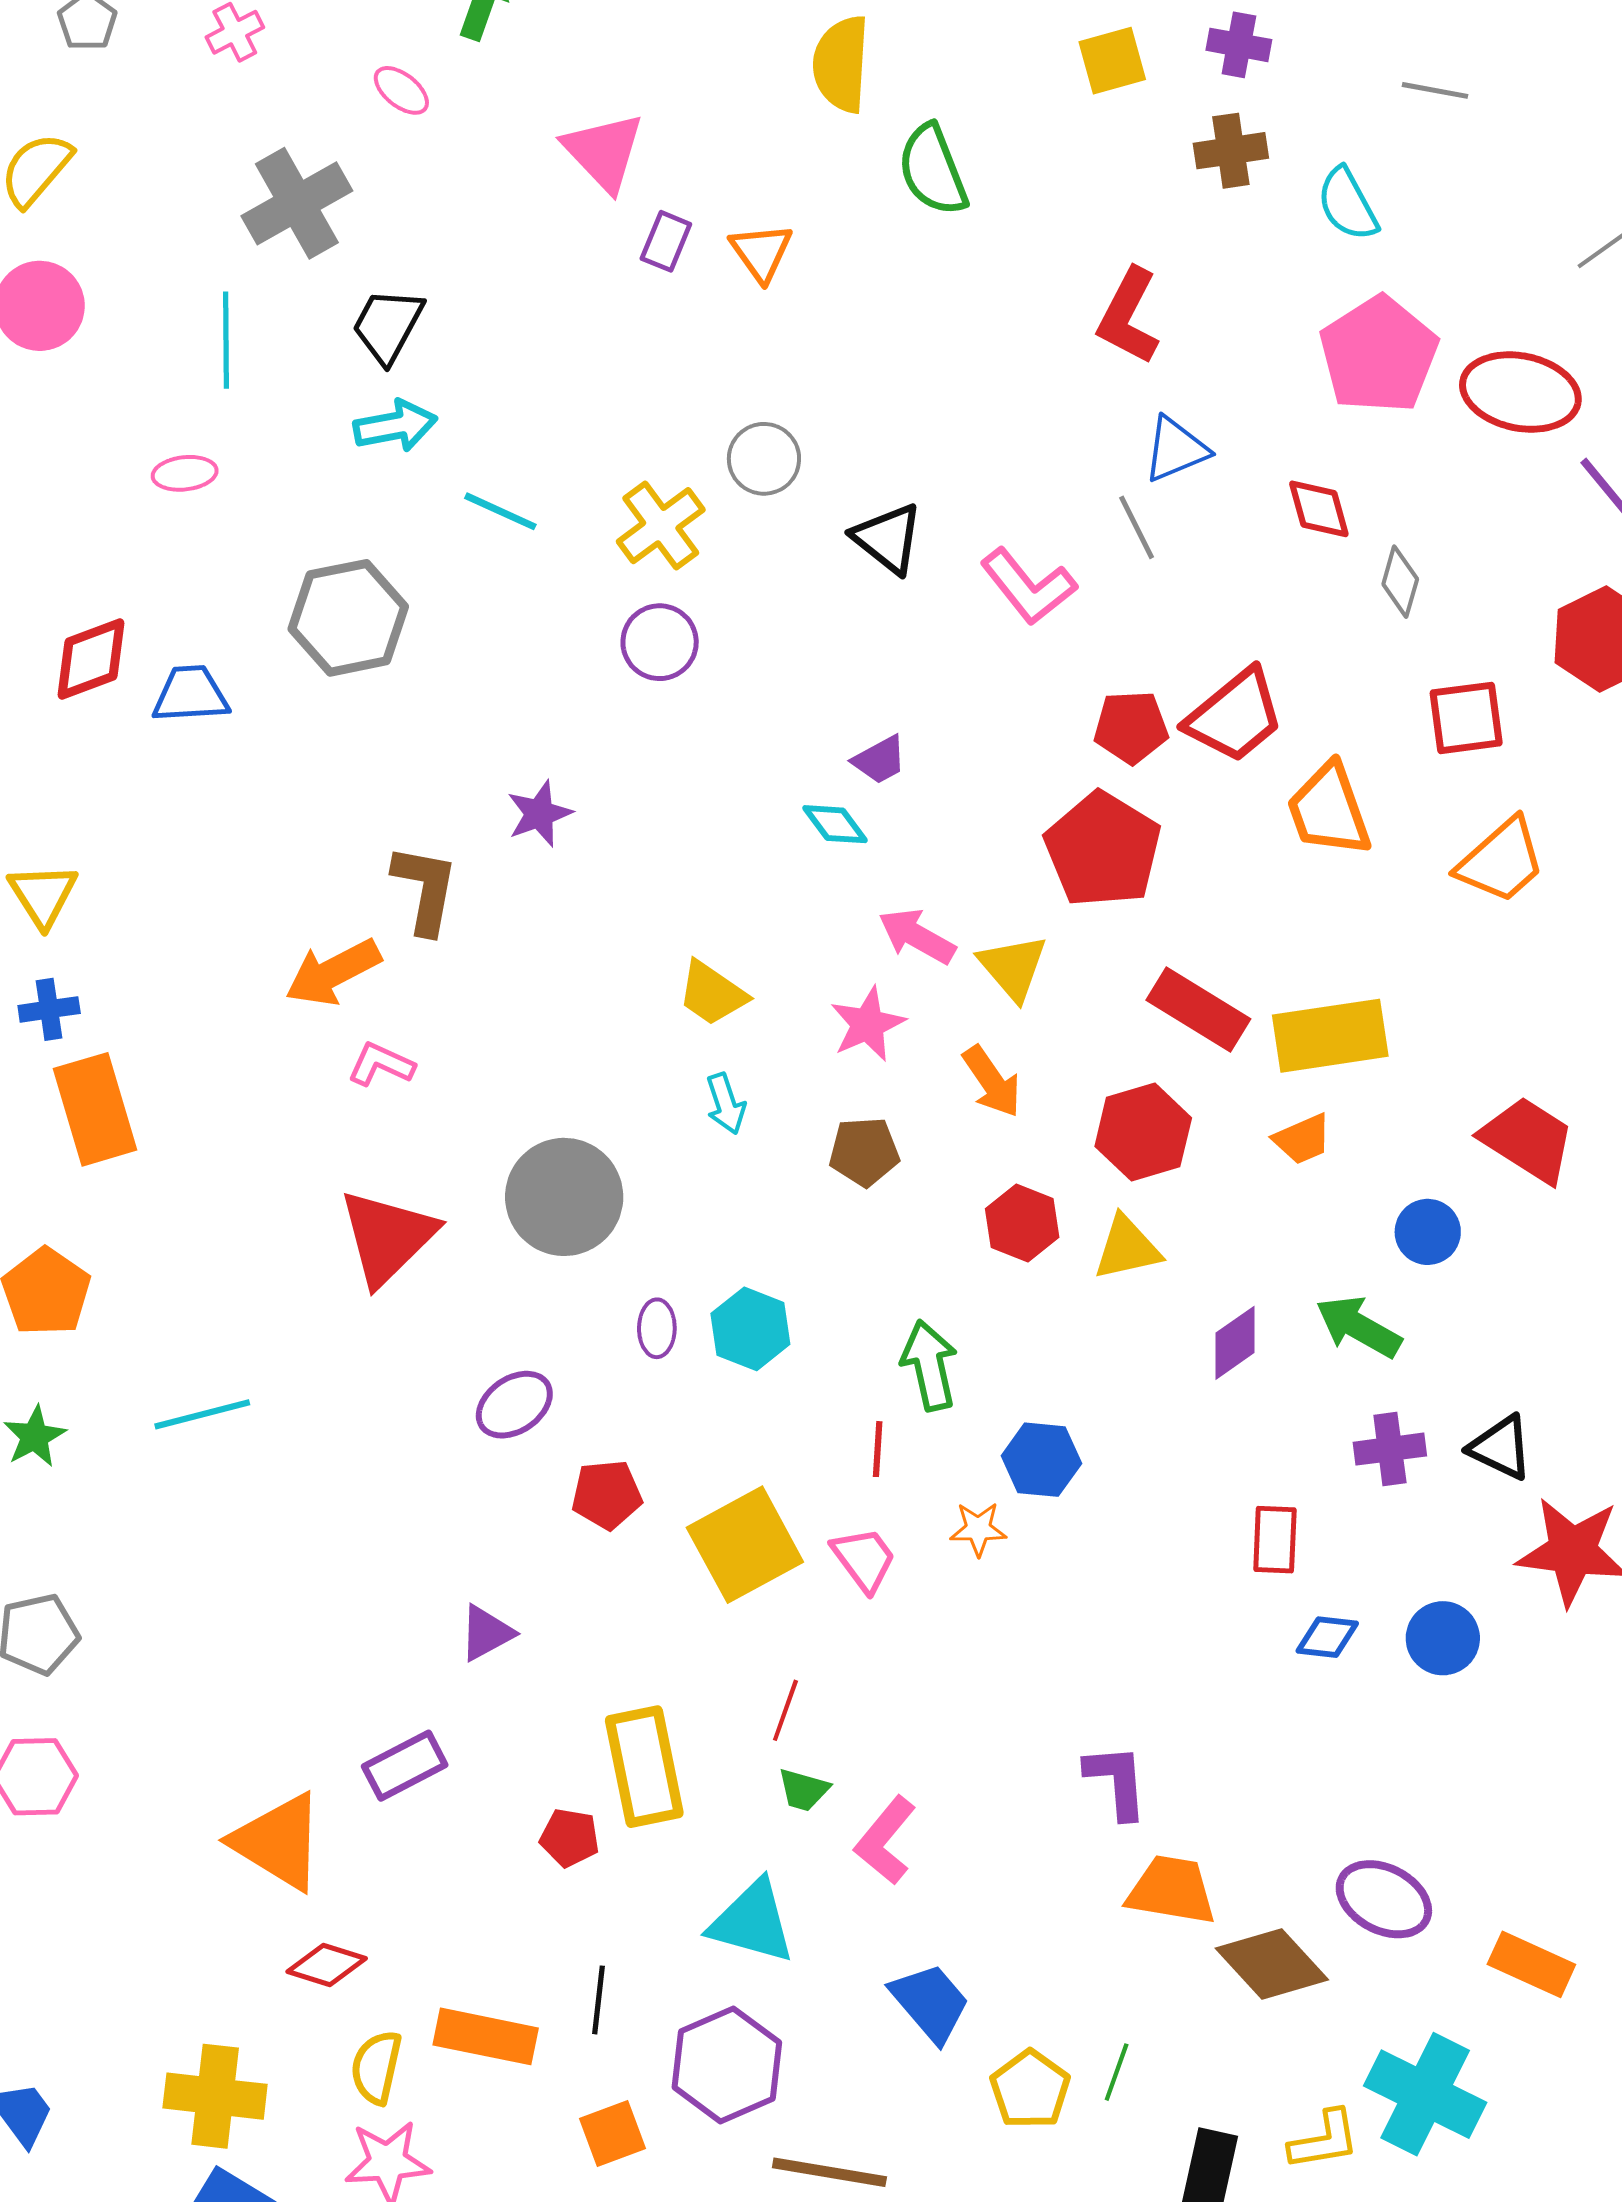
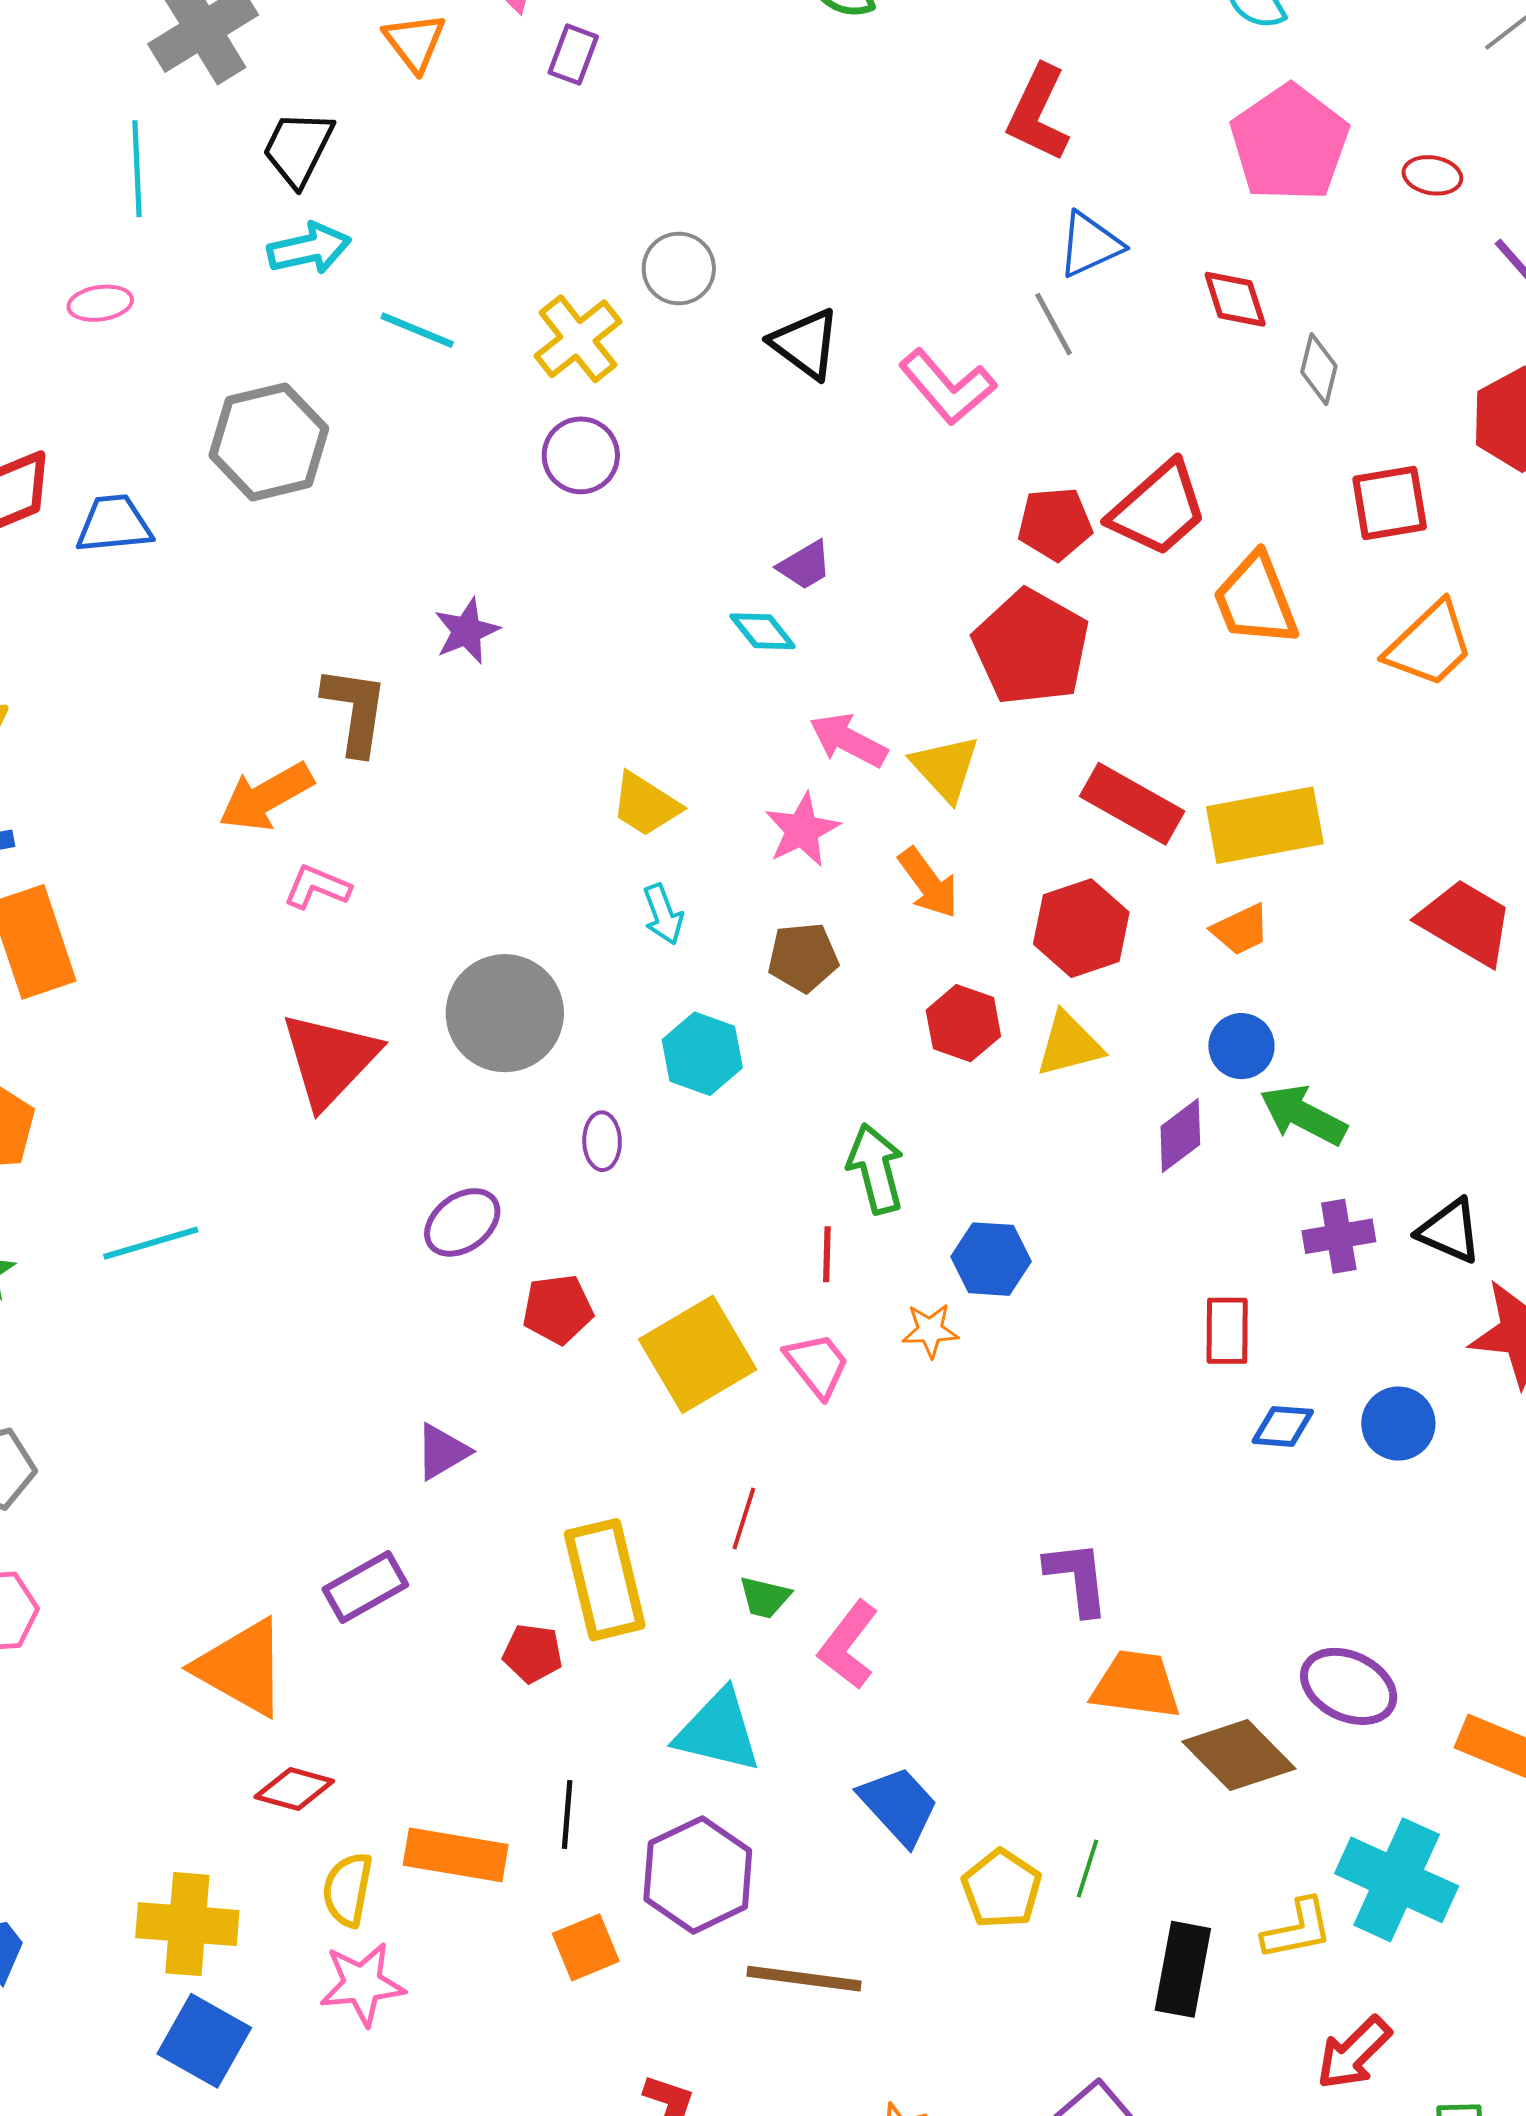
orange triangle: (761, 252) -> (415, 42), moved
red ellipse: (1520, 392) -> (1432, 175), size x0.5
blue circle: (1428, 1232) -> (1241, 1046), moved
cyan hexagon: (750, 1329) -> (702, 1054), moved

